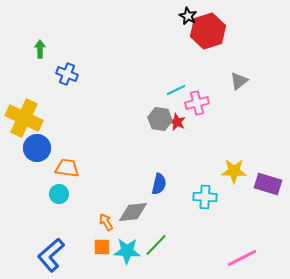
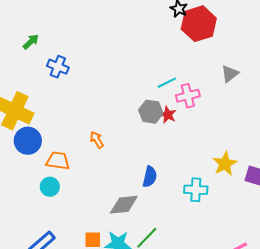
green arrow: (40, 49) -> (31, 42), turned 48
yellow star: (234, 171) -> (225, 164), turned -30
orange arrow: (106, 222) -> (97, 140), moved

